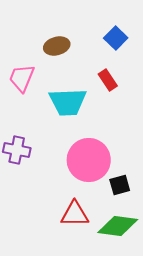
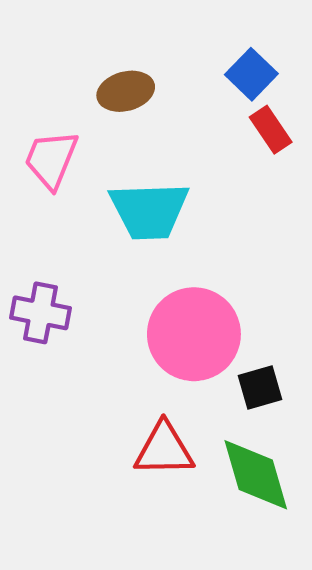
red rectangle: (108, 80) -> (271, 130), moved
green diamond: (118, 226) -> (256, 475), turned 66

